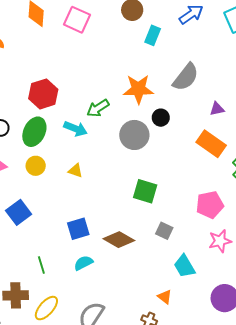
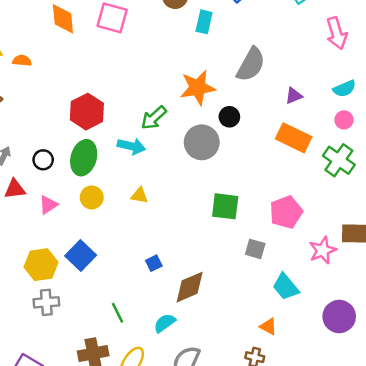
pink pentagon: (210, 205) -> (286, 212), moved
blue square: (78, 229) -> (154, 263), size x0.6
brown diamond: (119, 240) -> (190, 287), moved, turned -44
cyan semicircle: (83, 263) -> (165, 323), moved

